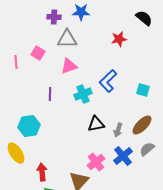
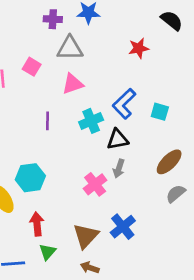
cyan square: (143, 90) -> (160, 112), moved
black triangle: (96, 124) -> (118, 139), moved
cyan hexagon: (29, 126) -> (30, 178), moved
gray arrow: (118, 130) -> (119, 168), moved
blue cross: (123, 156) -> (123, 227), moved
pink cross: (96, 162) -> (95, 184), moved

